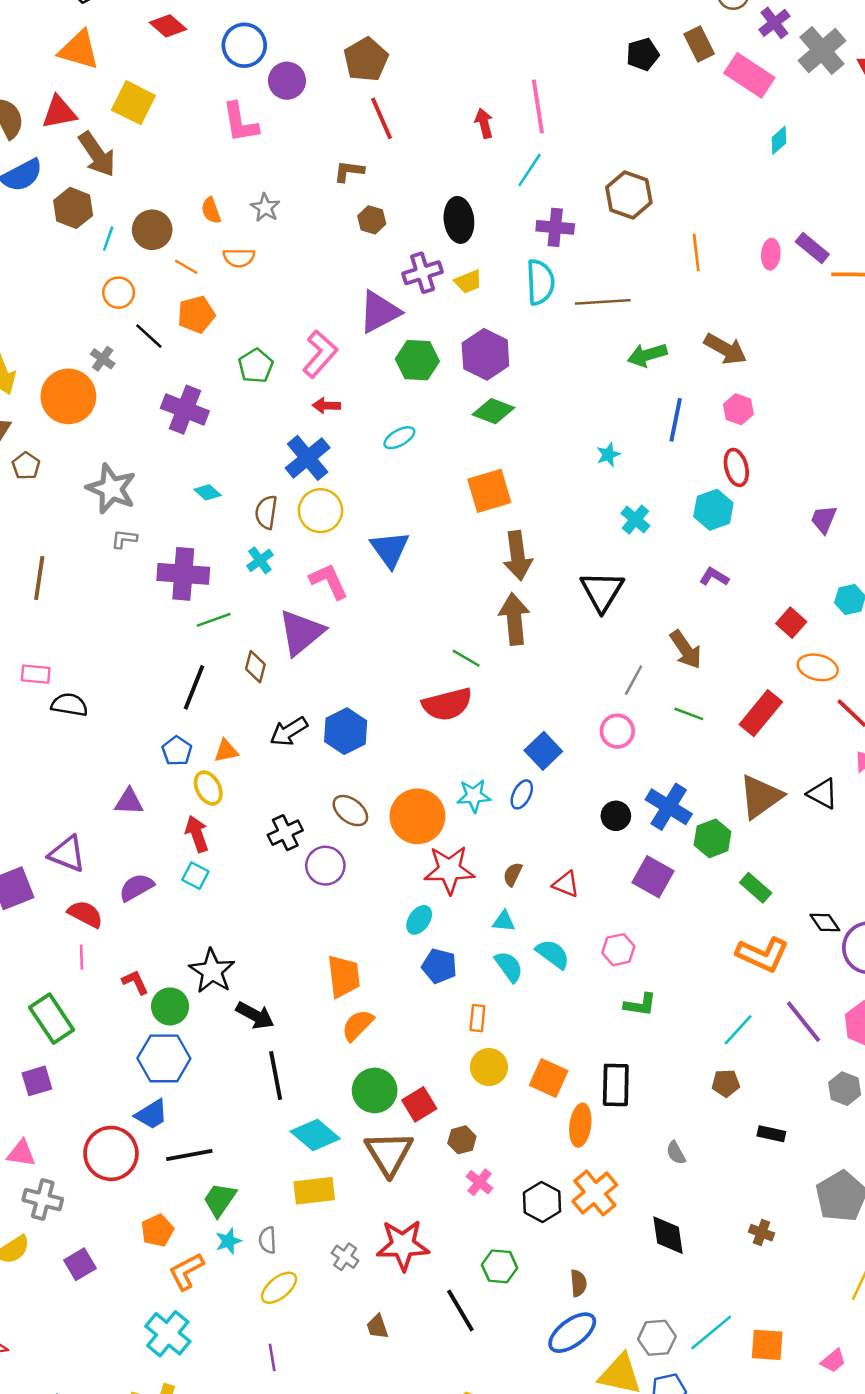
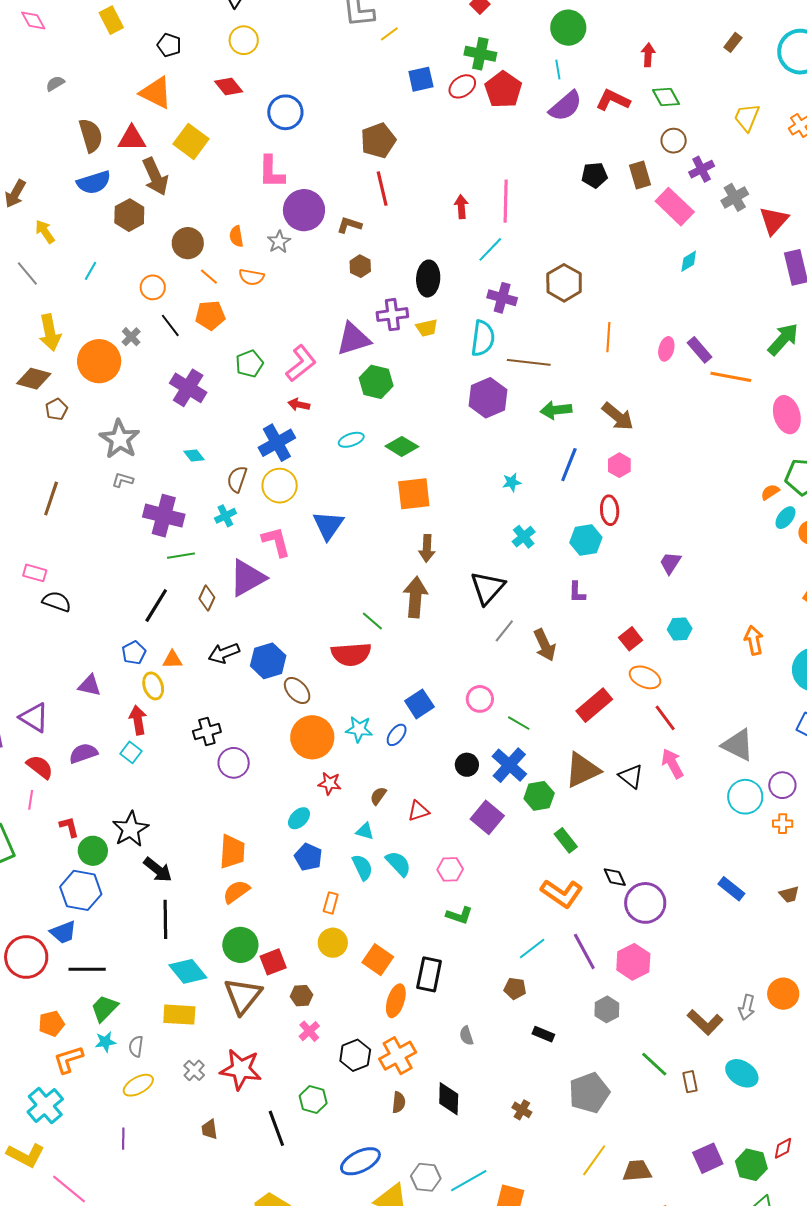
gray cross: (822, 51) -> (735, 197), size x0.7
purple circle: (287, 81) -> (304, 210), moved, size x1.4
cyan line: (108, 239) -> (91, 271), moved
purple hexagon: (485, 354) -> (488, 398), moved
green diamond: (493, 411) -> (402, 446), moved
brown arrow: (518, 556) -> (427, 548), size x0.7
purple L-shape: (714, 577) -> (577, 592), turned -130
gray line: (634, 680) -> (504, 631), moved
green line: (689, 714) -> (519, 723), moved
brown ellipse: (350, 811) -> (297, 691), moved
red star: (449, 870) -> (330, 783), size x0.6
red triangle: (566, 884) -> (418, 811), turned -50
brown semicircle: (578, 1283) -> (399, 1102), moved

